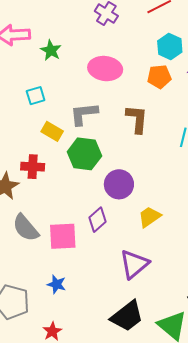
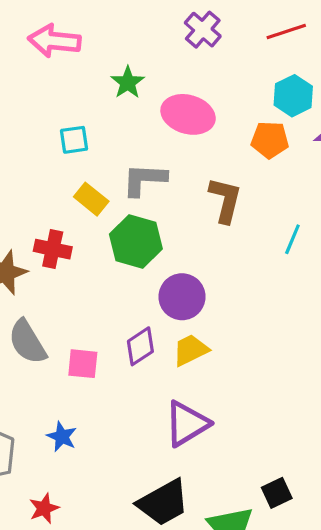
green star: (51, 50) -> (128, 82), moved
yellow trapezoid: (149, 217) -> (190, 350), moved
pink square: (63, 236) -> (83, 364), size x0.7

